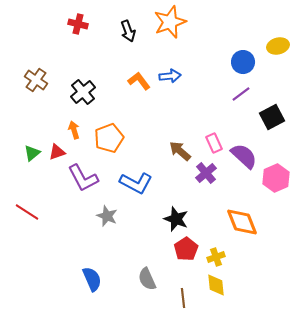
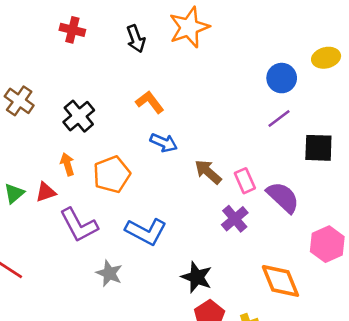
blue arrow: (170, 76) -> (164, 143), moved, turned 30
black square: (272, 117) -> (318, 148), turned 30
brown arrow: (180, 151) -> (208, 172), moved
pink hexagon: (276, 178) -> (327, 244), moved

